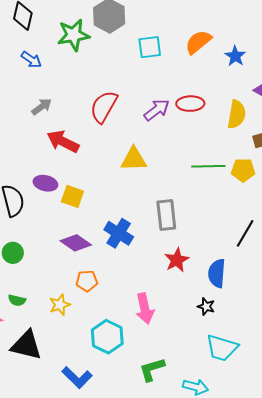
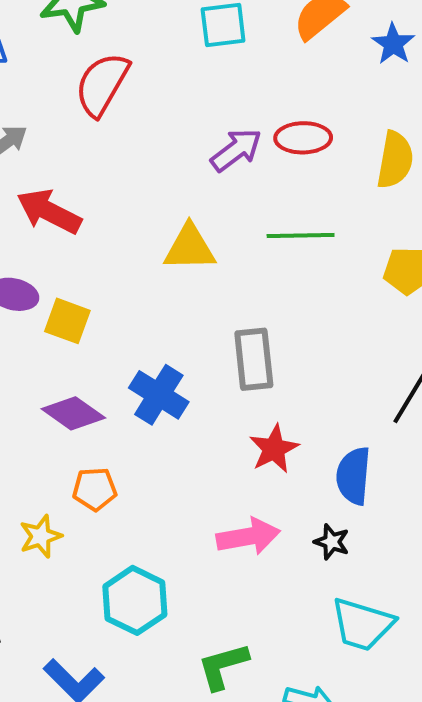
red semicircle: (104, 107) -> (102, 84), moved
green line: (208, 166) -> (301, 235), moved
pink arrow: (145, 309) -> (248, 536), moved, turned -88

